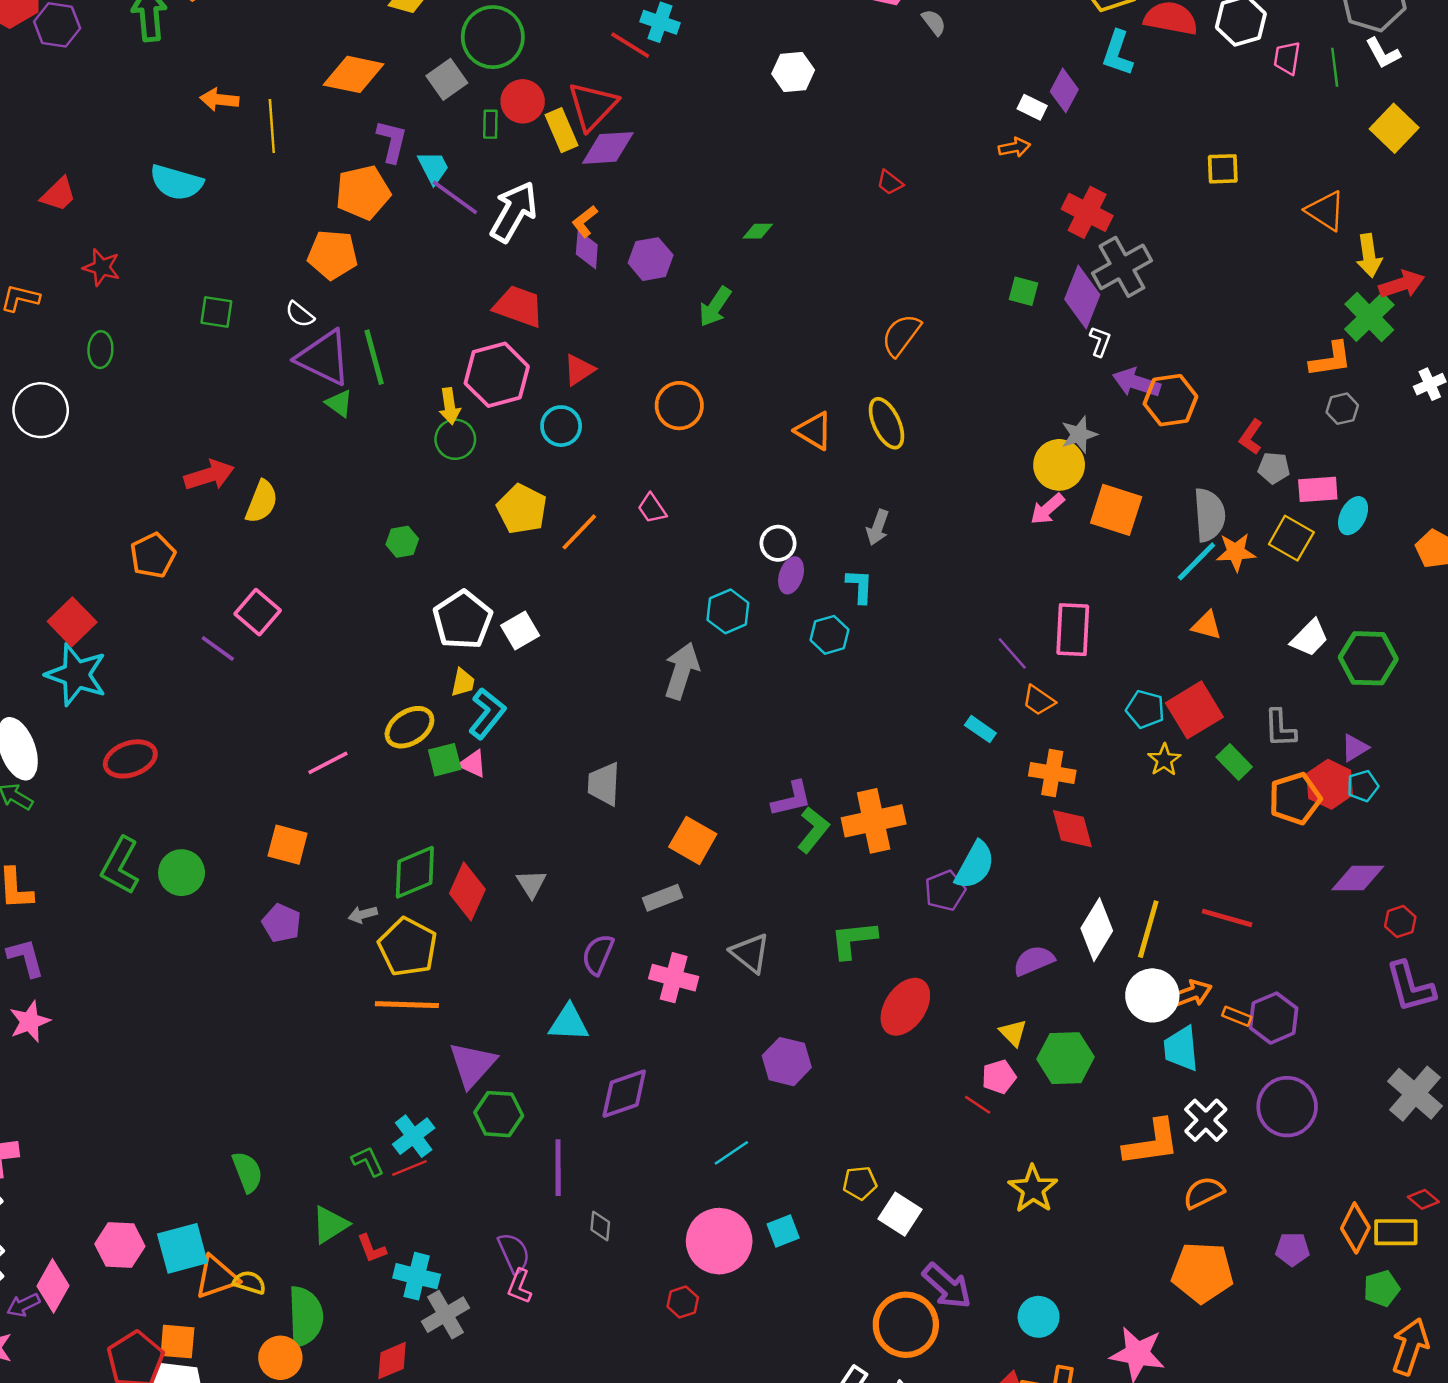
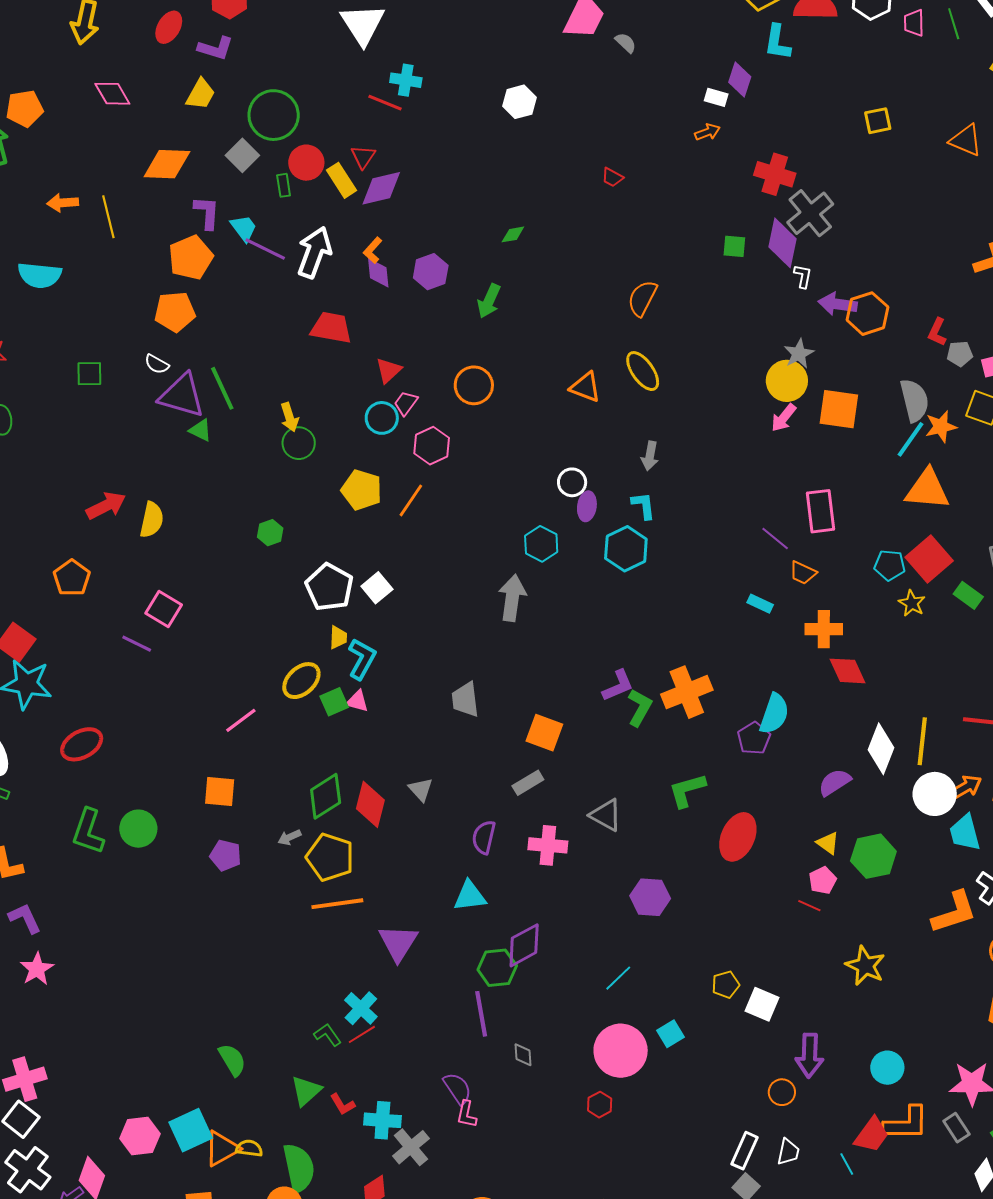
red triangle: (593, 106) -> (363, 157), size x0.6
pink hexagon: (497, 375) -> (432, 446), moved, size x0.7
pink trapezoid: (652, 508) -> (406, 403), moved, turned 80
orange triangle: (1207, 625) -> (927, 489), size x1.8
cyan hexagon: (830, 635) -> (626, 549), size x1.4
green hexagon: (499, 1114) -> (497, 968), moved
purple arrow: (947, 1286) -> (810, 1055), turned 60
orange circle: (906, 1325) -> (782, 1092), size x0.5

